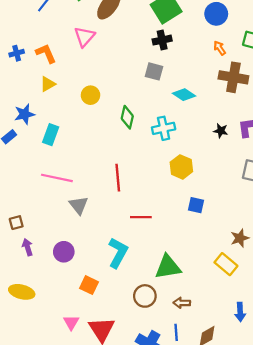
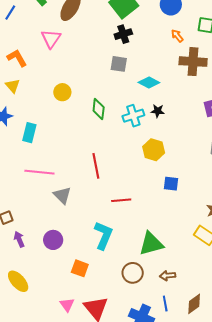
yellow triangle: (48, 84) -> (13, 86), moved, turned -35
black star: (221, 131) -> (158, 111), moved
yellow ellipse: (22, 292) -> (18, 281), turned 40

